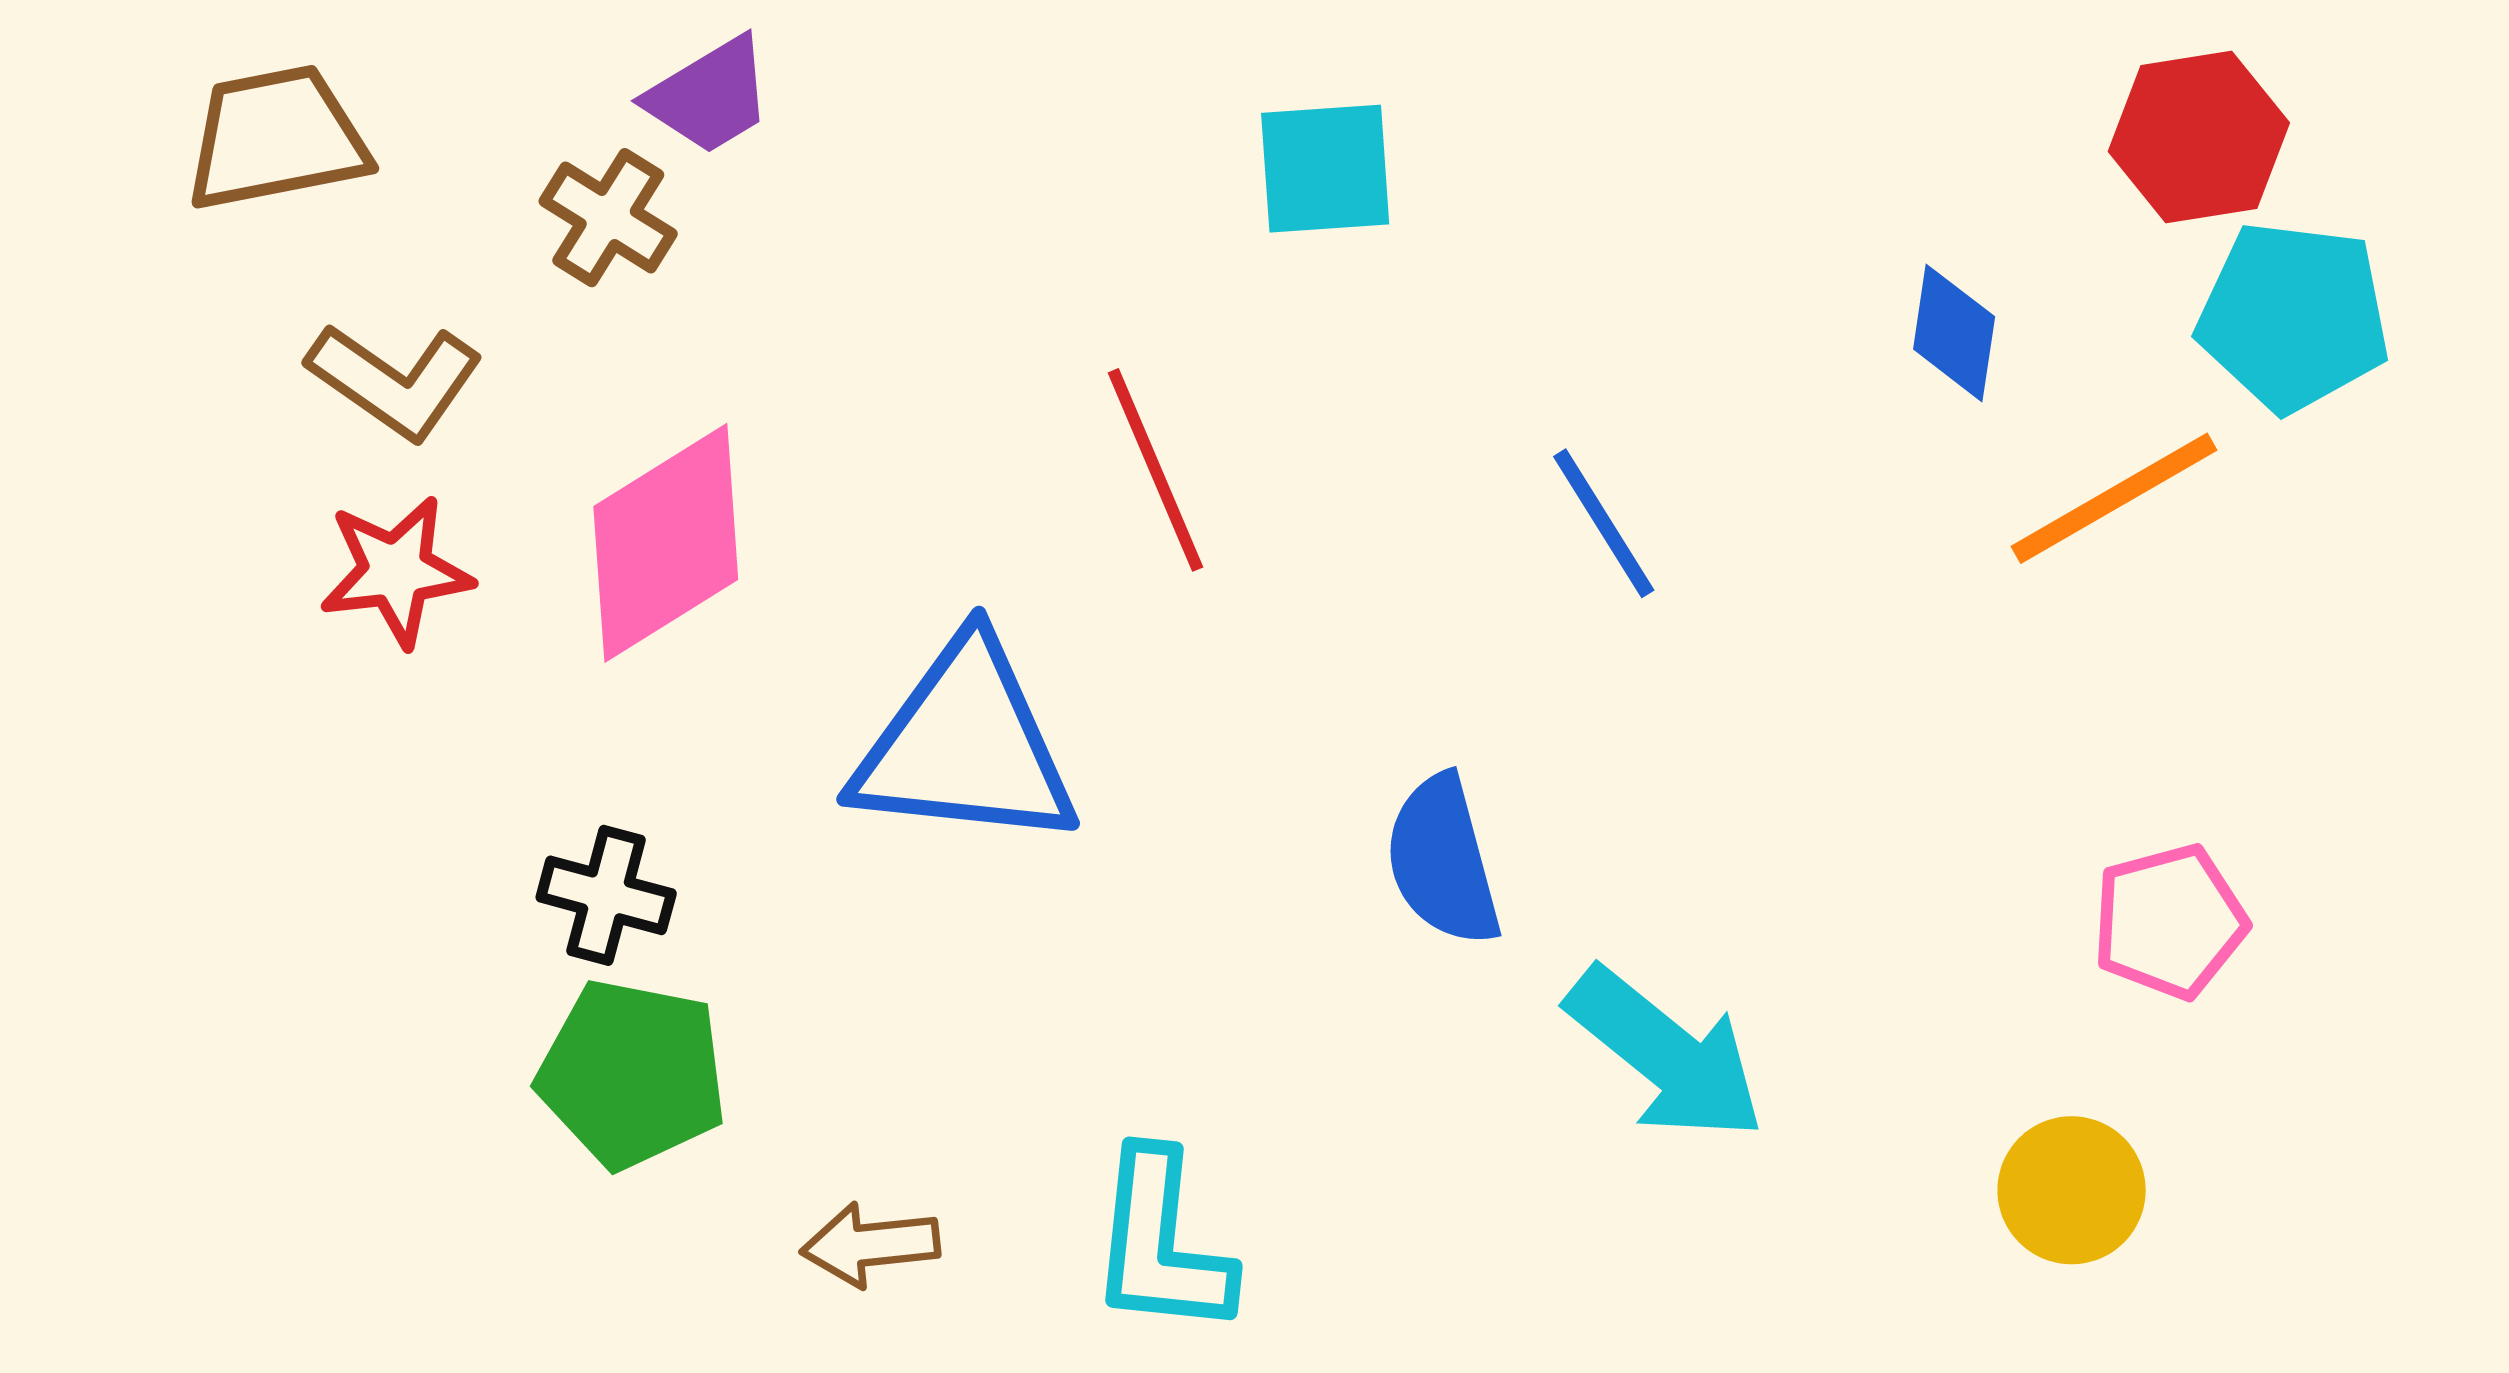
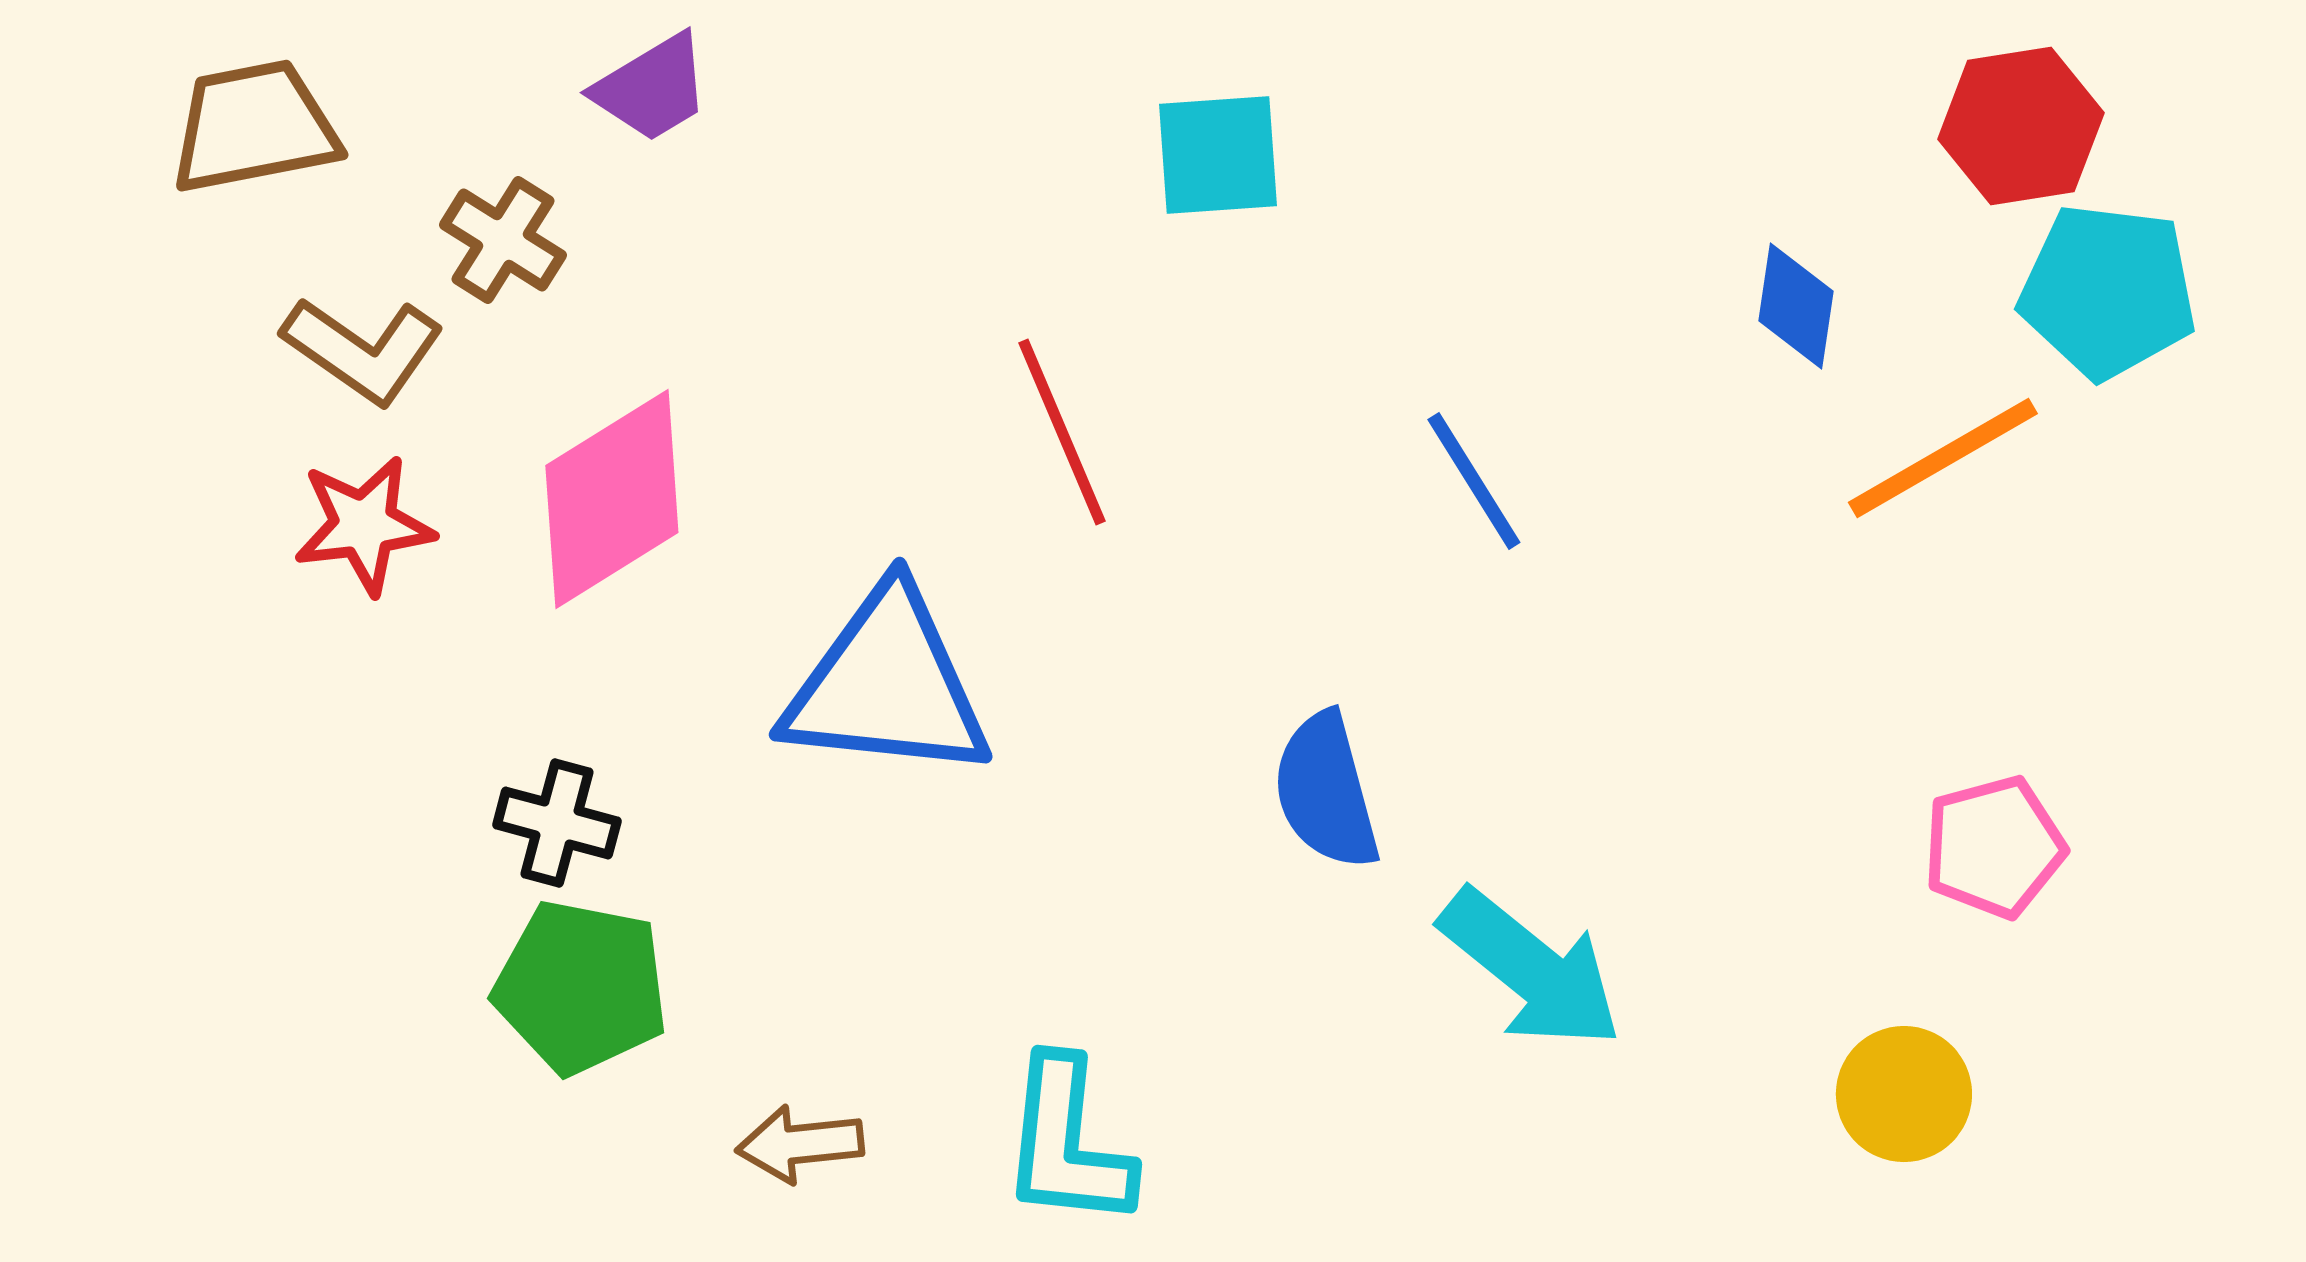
brown cross: (608, 218) -> (503, 240), moved

